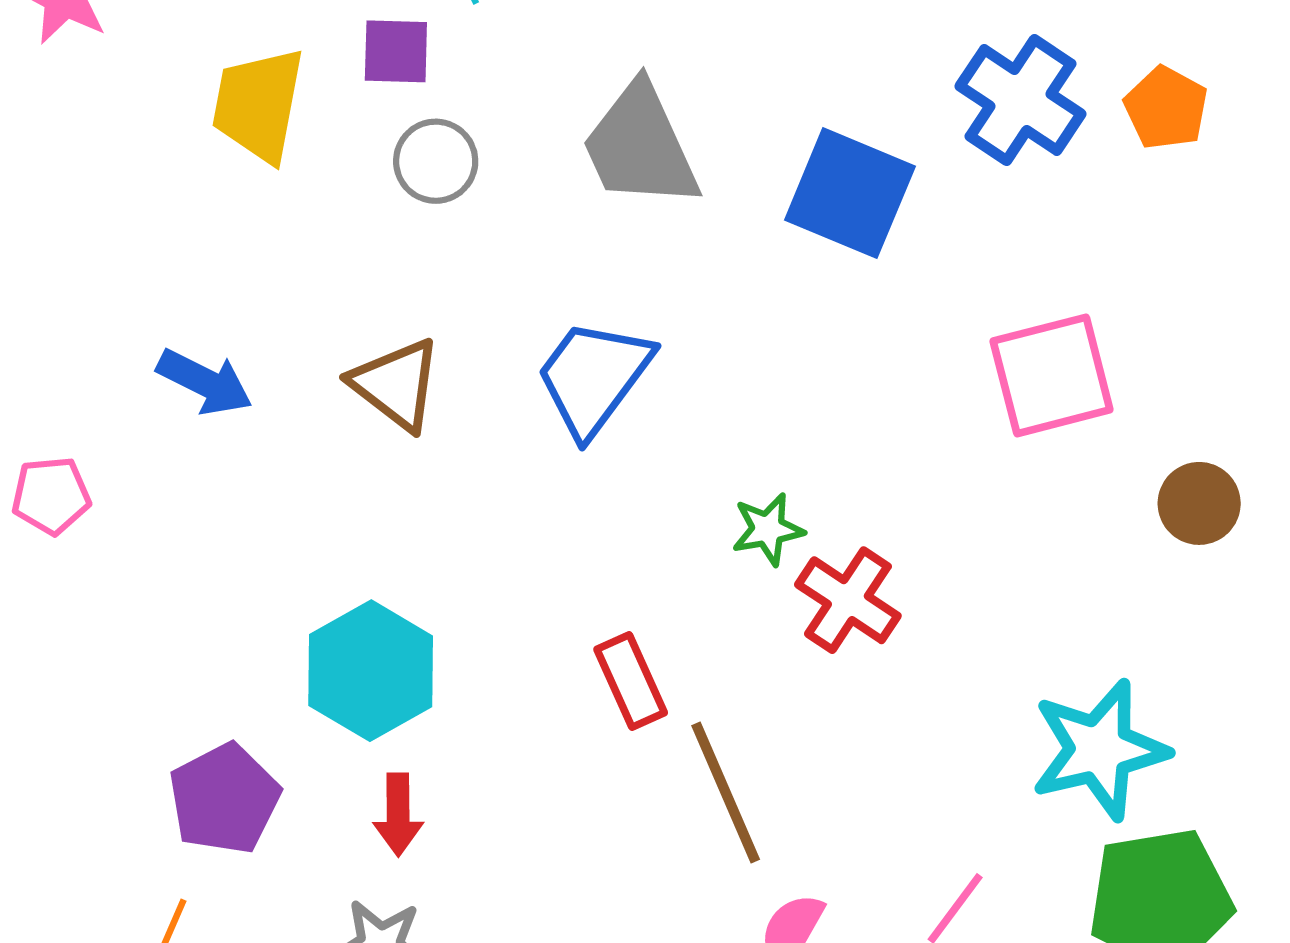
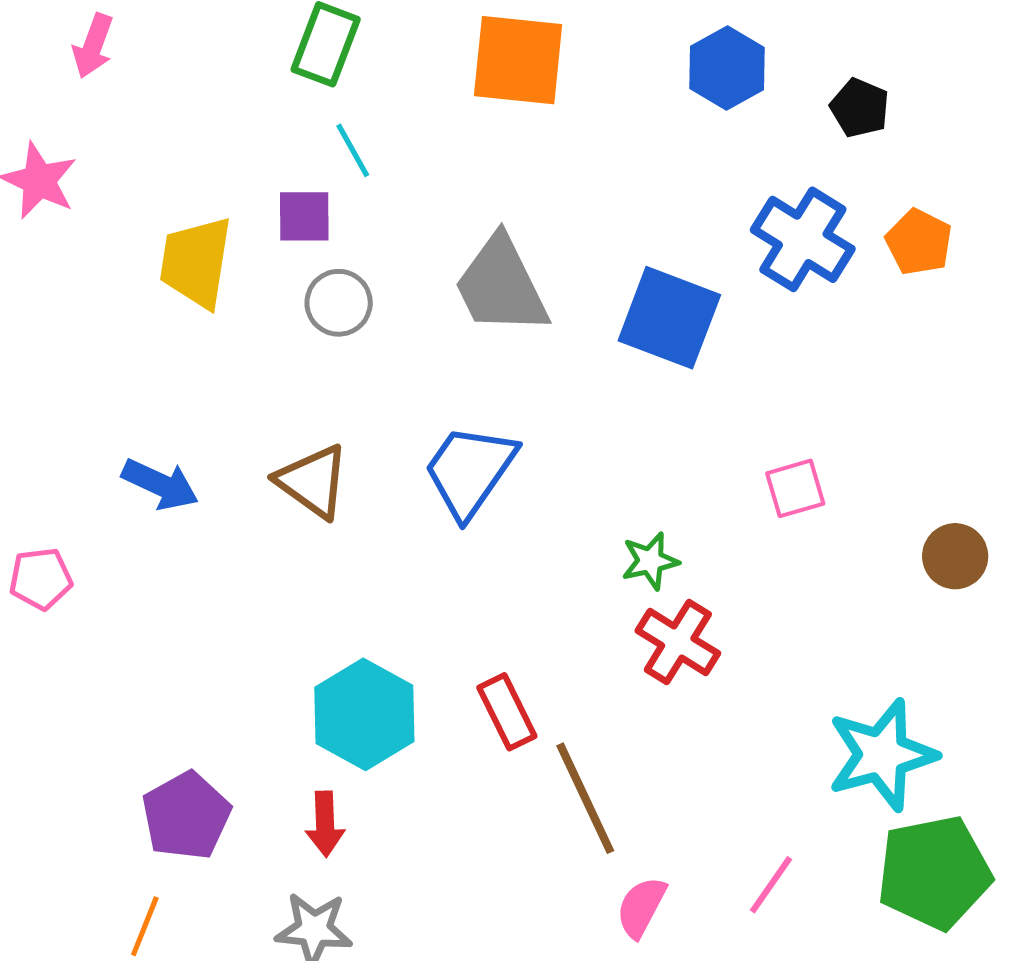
pink square: (1052, 375) -> (795, 488), moved, size x0.6
green star: (768, 529) -> (650, 561), moved
cyan hexagon: (371, 671) -> (364, 714), moved

